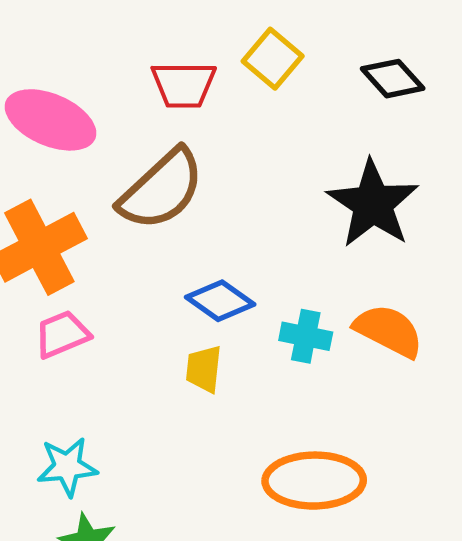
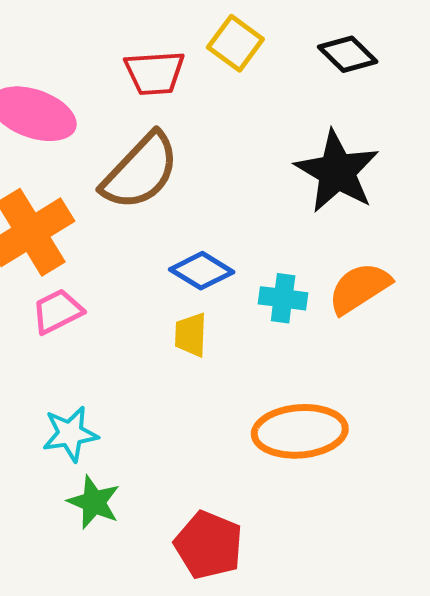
orange semicircle: (389, 331) -> (359, 288), turned -56

